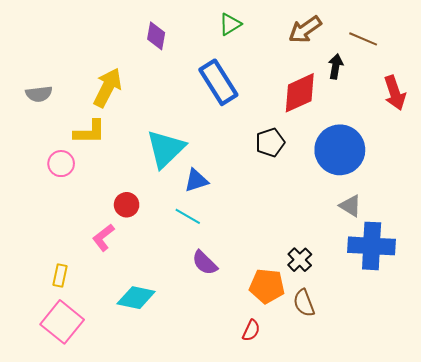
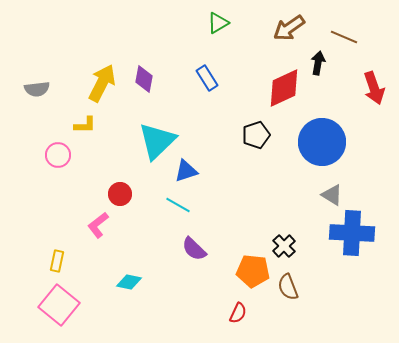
purple diamond: (156, 36) -> (144, 79), moved
blue rectangle: (218, 82) -> (207, 78), size x0.6
yellow L-shape: (90, 132) -> (85, 125), size x0.7
cyan diamond: (136, 298) -> (129, 282), size x0.7

